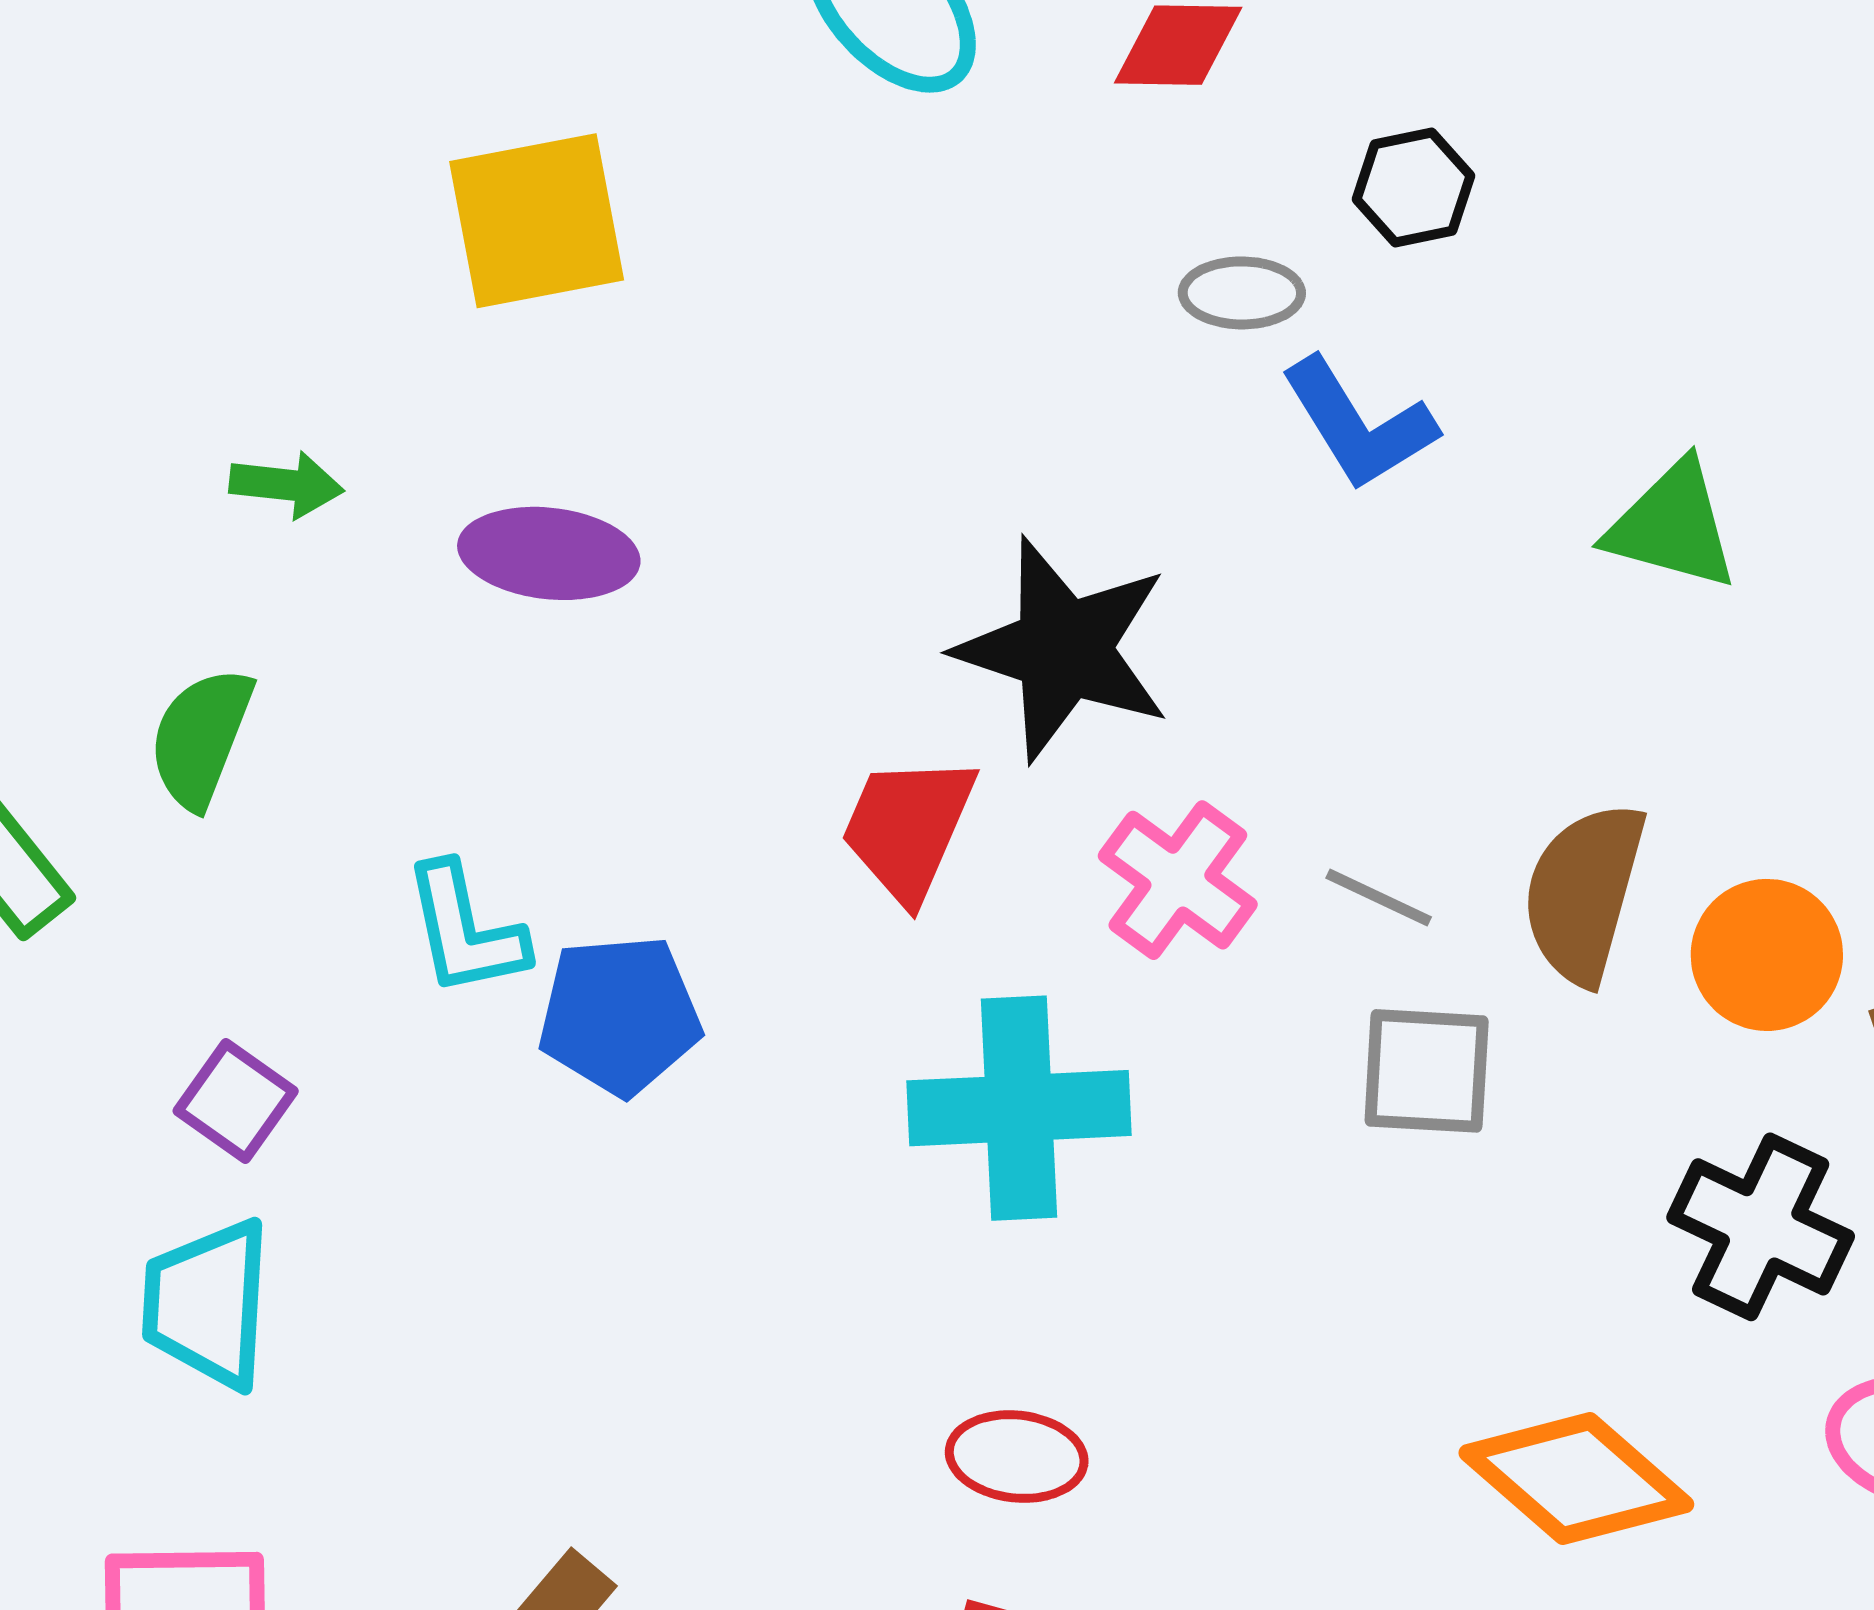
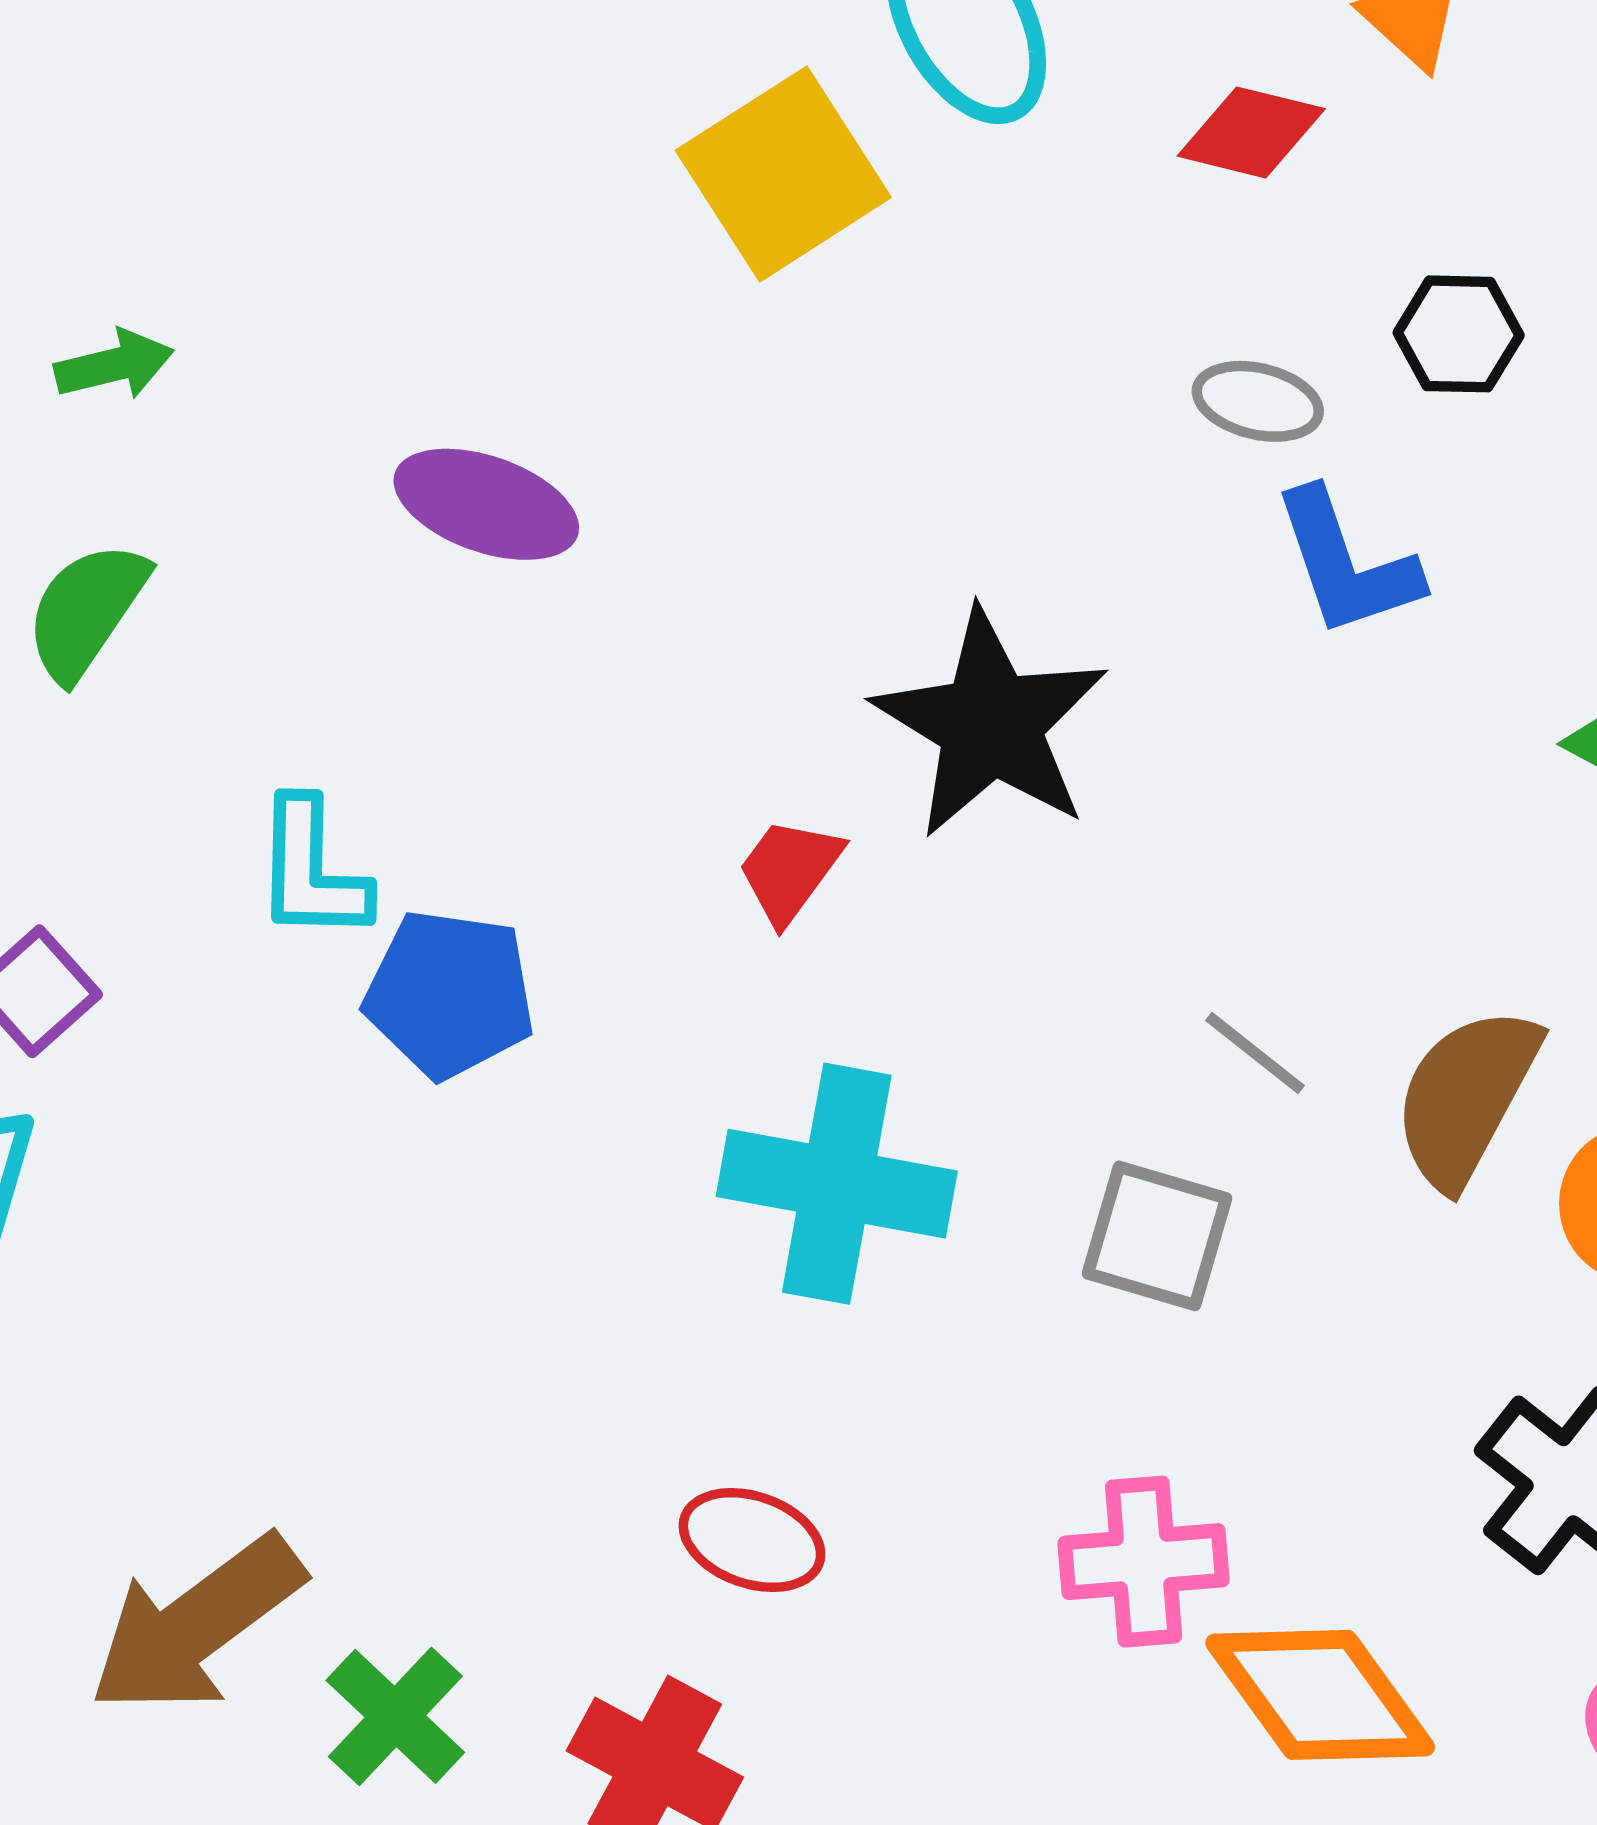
yellow square: (537, 221) -> (783, 174), moved, turned -35
green arrow: (286, 485) -> (114, 365), moved, turned -33
red trapezoid: (908, 828) -> (790, 870), size x0.7
pink cross: (1178, 880) -> (1144, 1562), moved, turned 36
gray square: (1427, 1071) -> (1157, 1236), moved

